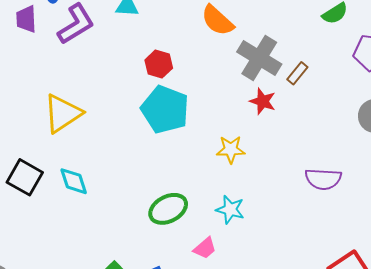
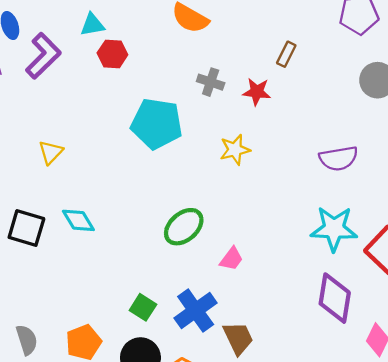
gray cross: (259, 58) -> (211, 82), moved, size x0.6
red hexagon: (159, 64) -> (112, 54), moved
yellow triangle: (63, 113) -> (51, 152), size x0.6
cyan star: (230, 210) -> (334, 229), moved, size x1.5

